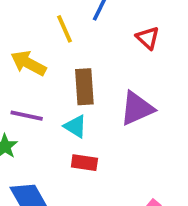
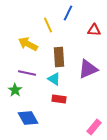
red triangle: (148, 38) -> (94, 30), turned -40

